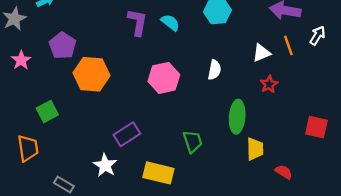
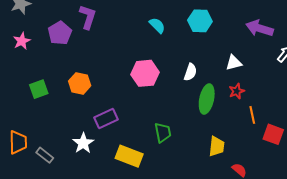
purple L-shape: (138, 22) -> (88, 17), moved
orange line: (288, 45) -> (252, 115), moved
orange hexagon: (91, 74) -> (80, 83), moved, size x0.7
green ellipse: (237, 117) -> (207, 99), moved
orange trapezoid: (28, 148) -> (18, 142), moved

